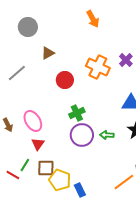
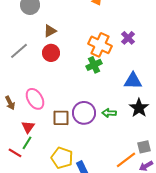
red circle: (65, 80) -> (51, 53), moved
green cross: (77, 113) -> (94, 65), moved
red triangle: (38, 144) -> (28, 127), moved
brown square: (46, 168) -> (61, 118), moved

